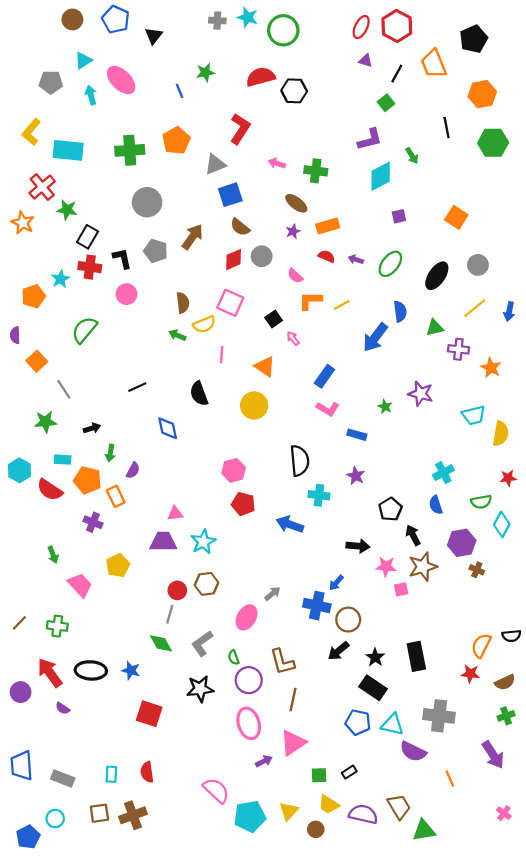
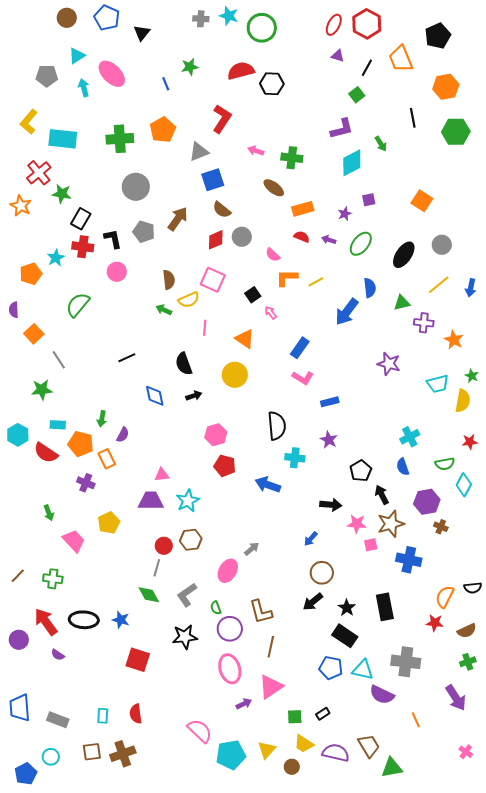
purple star: (293, 231) -> (345, 214), moved
green star: (385, 407) -> (472, 376), moved
black arrow: (92, 428) -> (194, 396), moved
blue rectangle: (357, 435) -> (330, 402), turned -30
blue cross: (317, 606) -> (409, 560), moved

